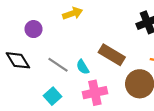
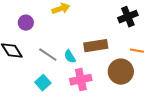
brown rectangle: (112, 55) -> (96, 46), turned -40

